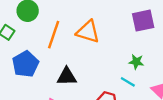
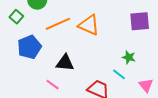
orange line: (54, 35) -> (58, 24), turned 40

